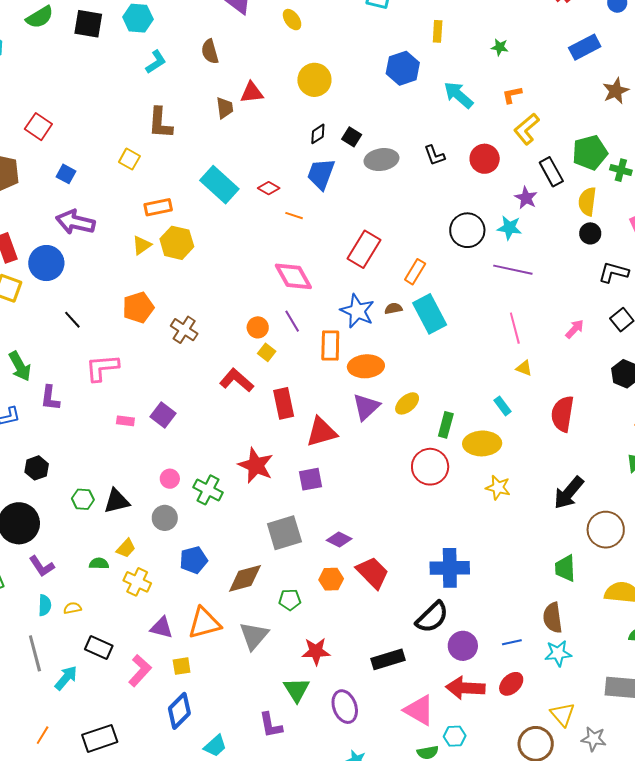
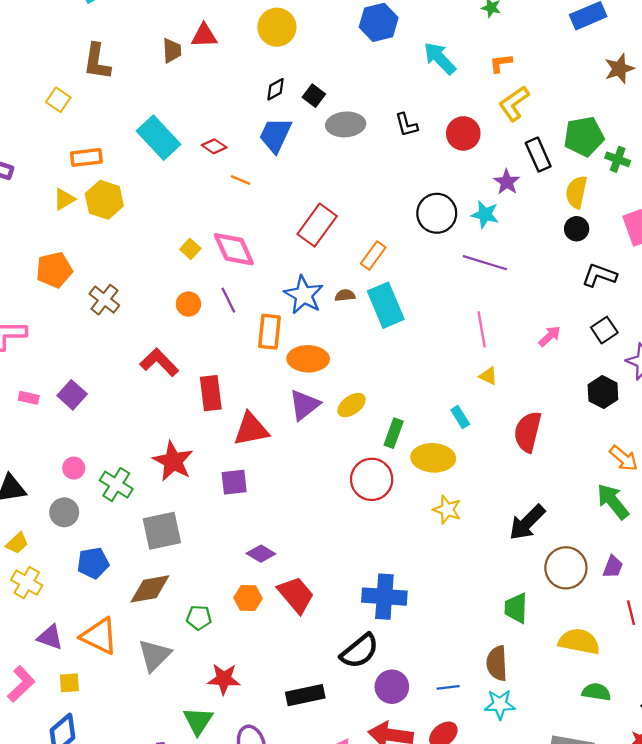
yellow square: (267, 352) -> (190, 249), moved
gray square: (284, 533) -> (162, 531), moved
orange triangle: (204, 623) -> (99, 636), turned 36

